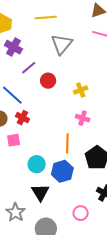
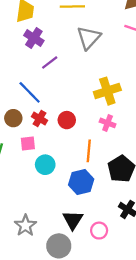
red circle: (48, 81) -> (67, 120), moved
yellow cross: (81, 90) -> (107, 91), size x1.6
cyan circle: (37, 164) -> (45, 165), moved
black triangle: (40, 192) -> (73, 220), moved

